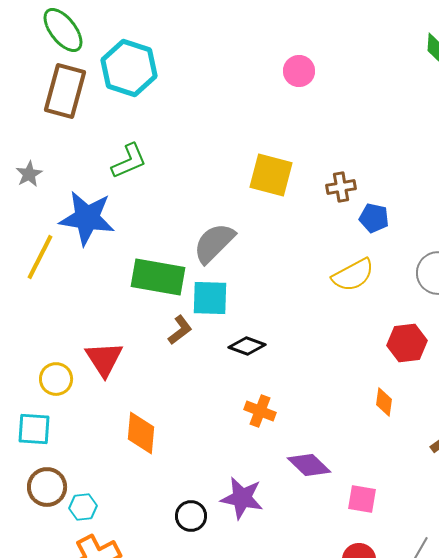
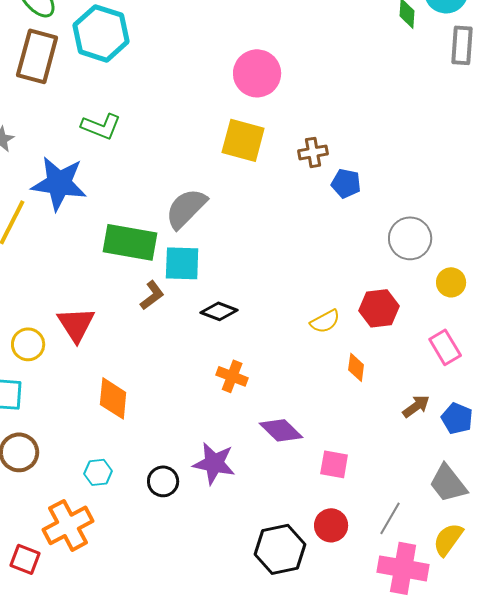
pink circle: (299, 71) -> (257, 73), moved, size x1.5
green L-shape: (129, 161) -> (101, 126), turned 45
yellow semicircle: (353, 275) -> (325, 321), moved, size x0.7
cyan hexagon: (83, 507) -> (98, 472), moved

